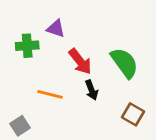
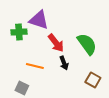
purple triangle: (56, 29) -> (39, 20), size x1.5
gray square: (20, 126) -> (22, 88), moved, turned -32

